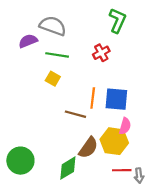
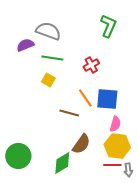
red cross: (101, 53) -> (91, 65), moved
orange line: (93, 98) -> (85, 98), turned -42
yellow hexagon: (114, 141) -> (117, 146), moved

